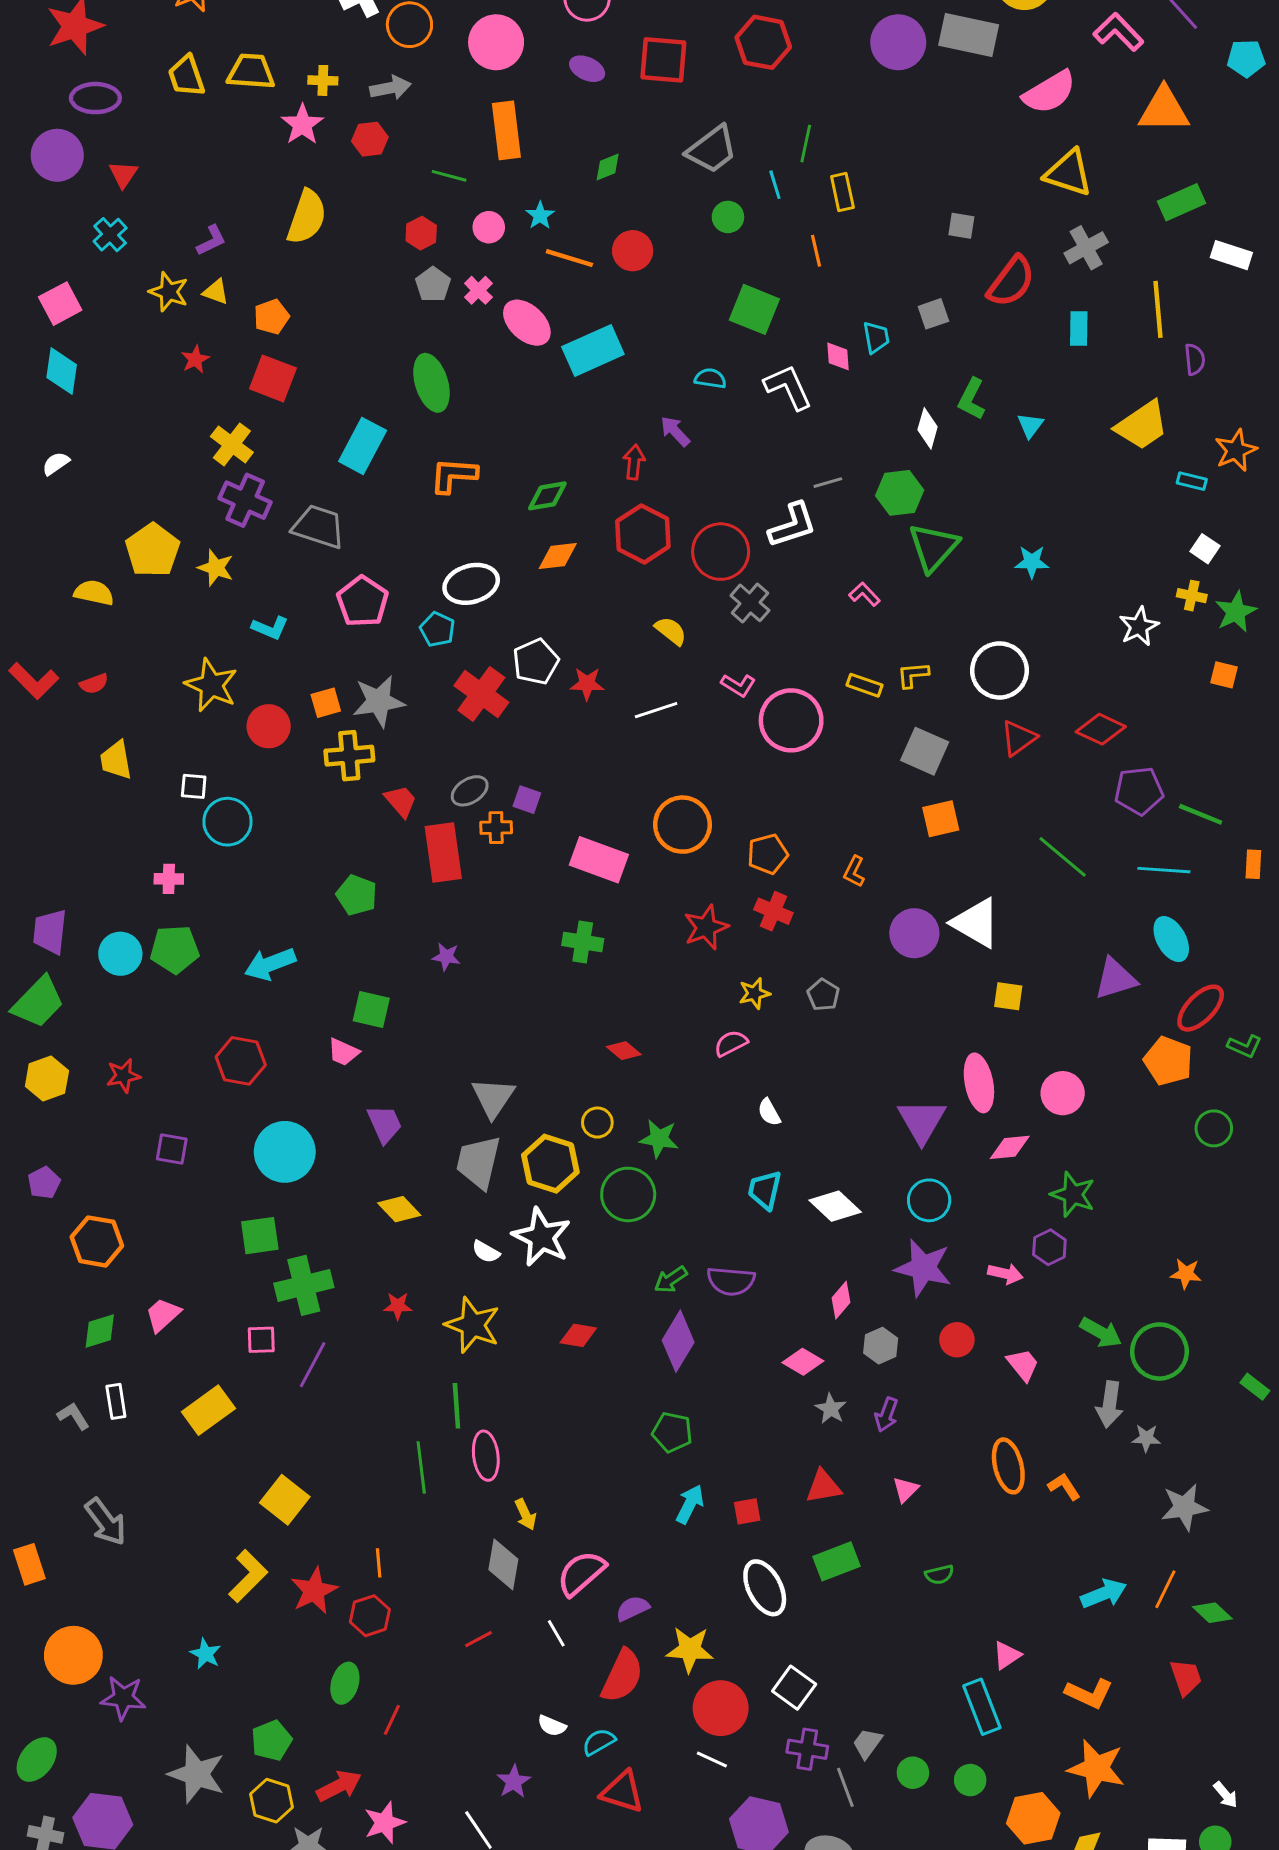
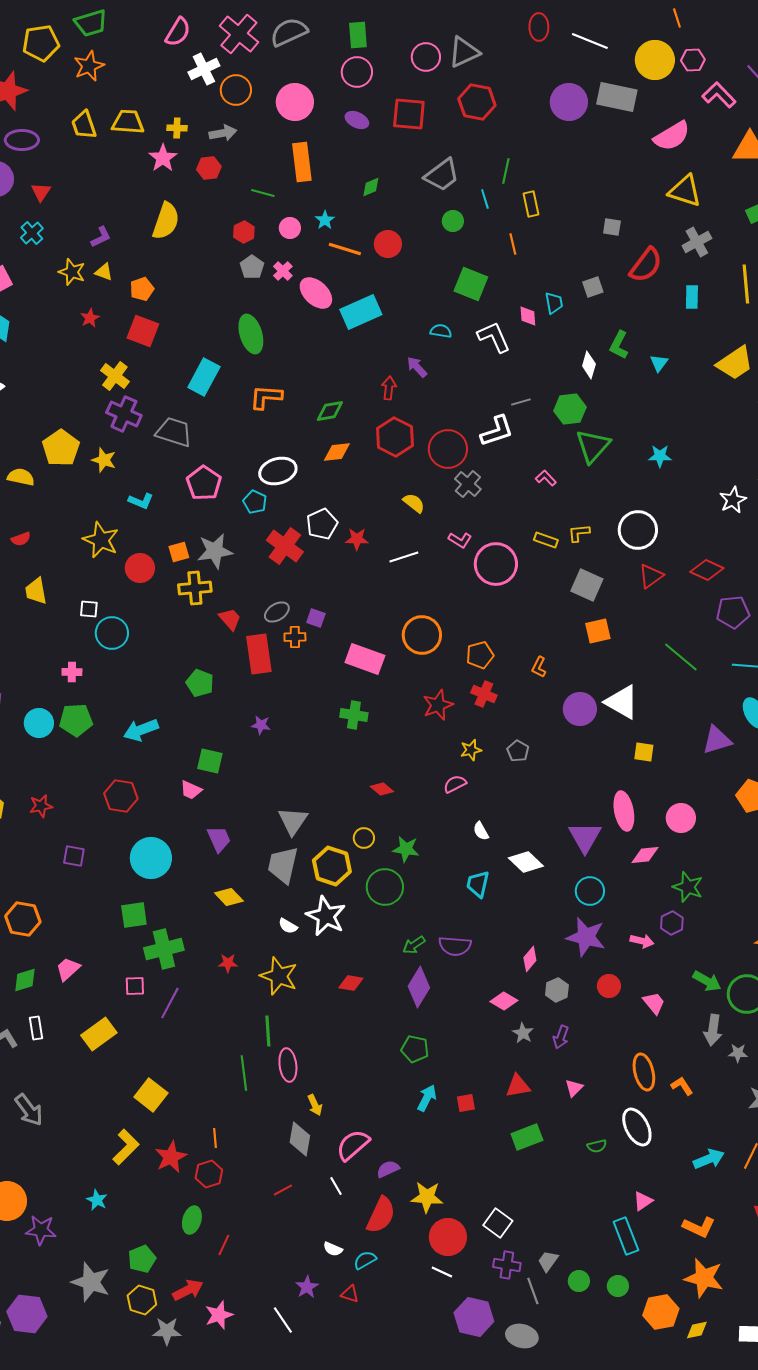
white diamond: (835, 1206) -> (526, 862), moved
white ellipse: (765, 1588) -> (637, 1127), moved
red triangle: (622, 1792) -> (350, 1294), moved, size x0.6

